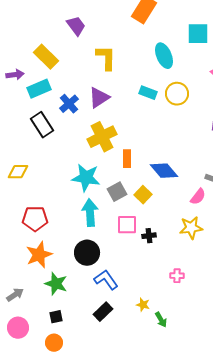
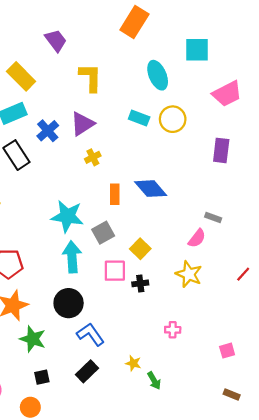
yellow cross: (102, 137) -> (93, 157), moved, size x0.5
blue diamond: (164, 171) -> (151, 189), moved
yellow square: (143, 195) -> (140, 249), moved
yellow star: (191, 228) -> (189, 274), turned 30
black square: (56, 317) -> (42, 377), moved

